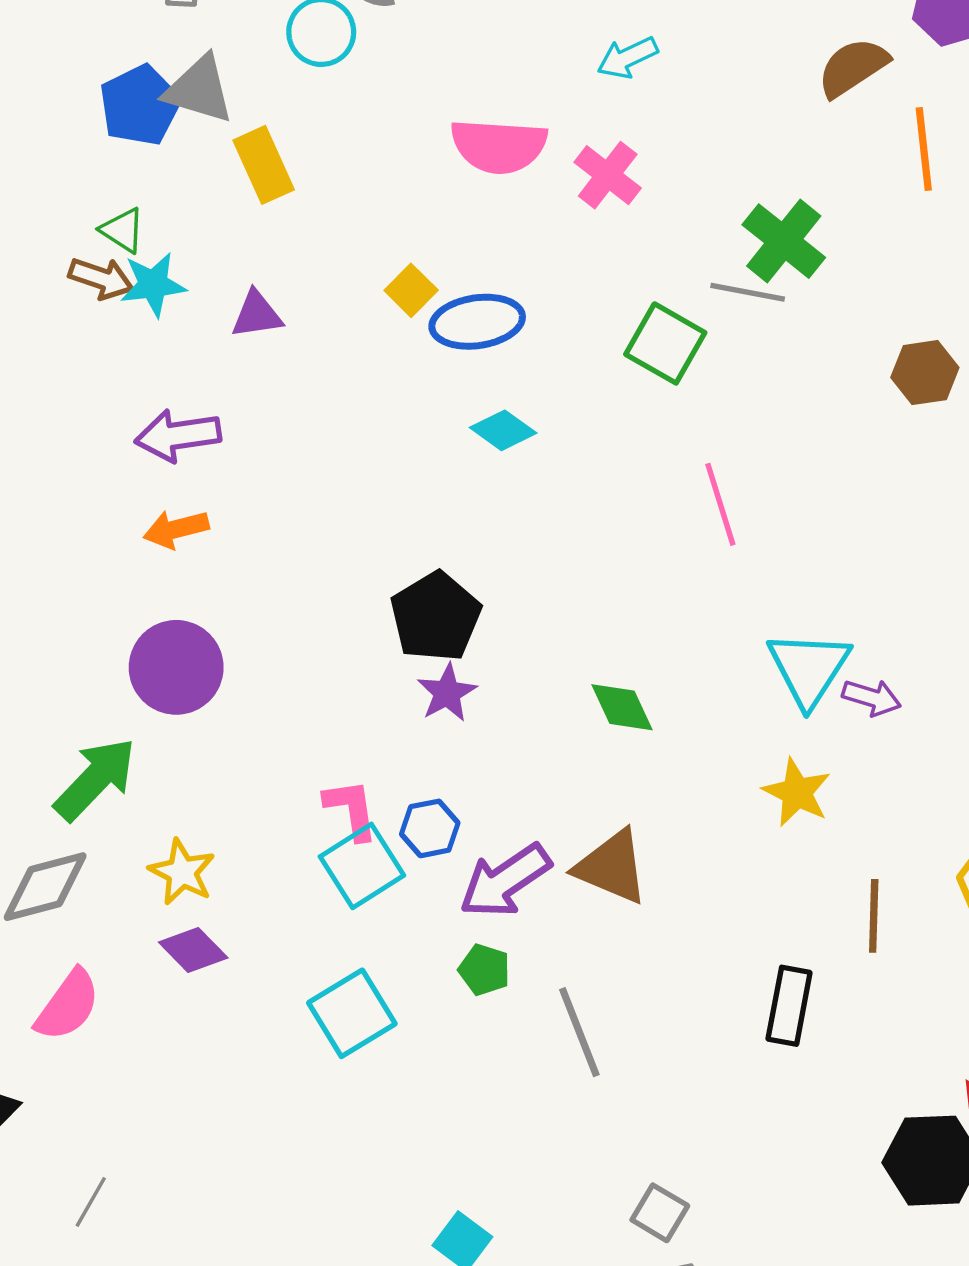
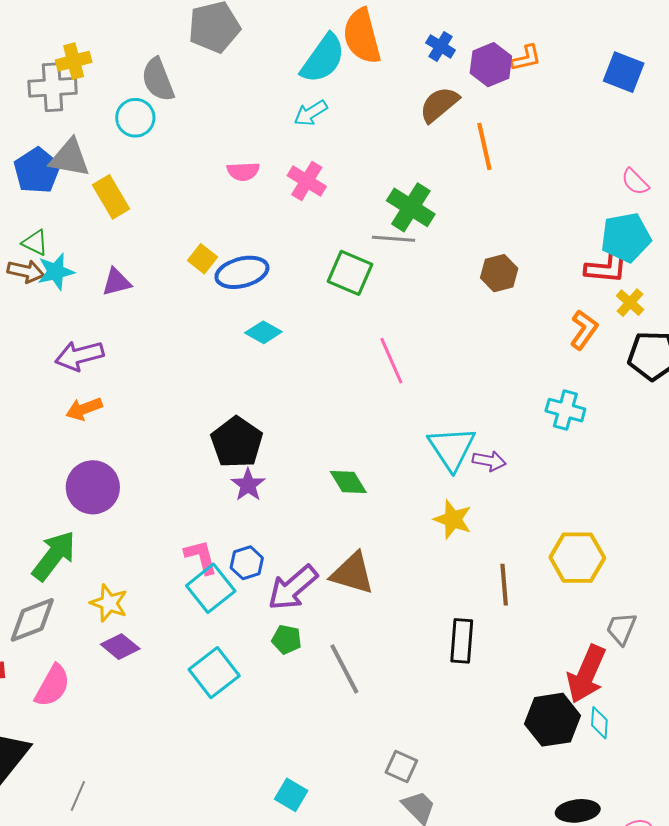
pink semicircle: (499, 146) -> (243, 171), size x0.6

